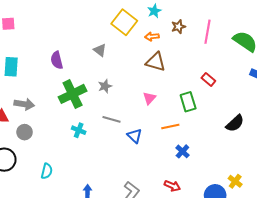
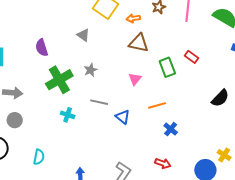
green rectangle: (188, 102) -> (167, 67), moved

